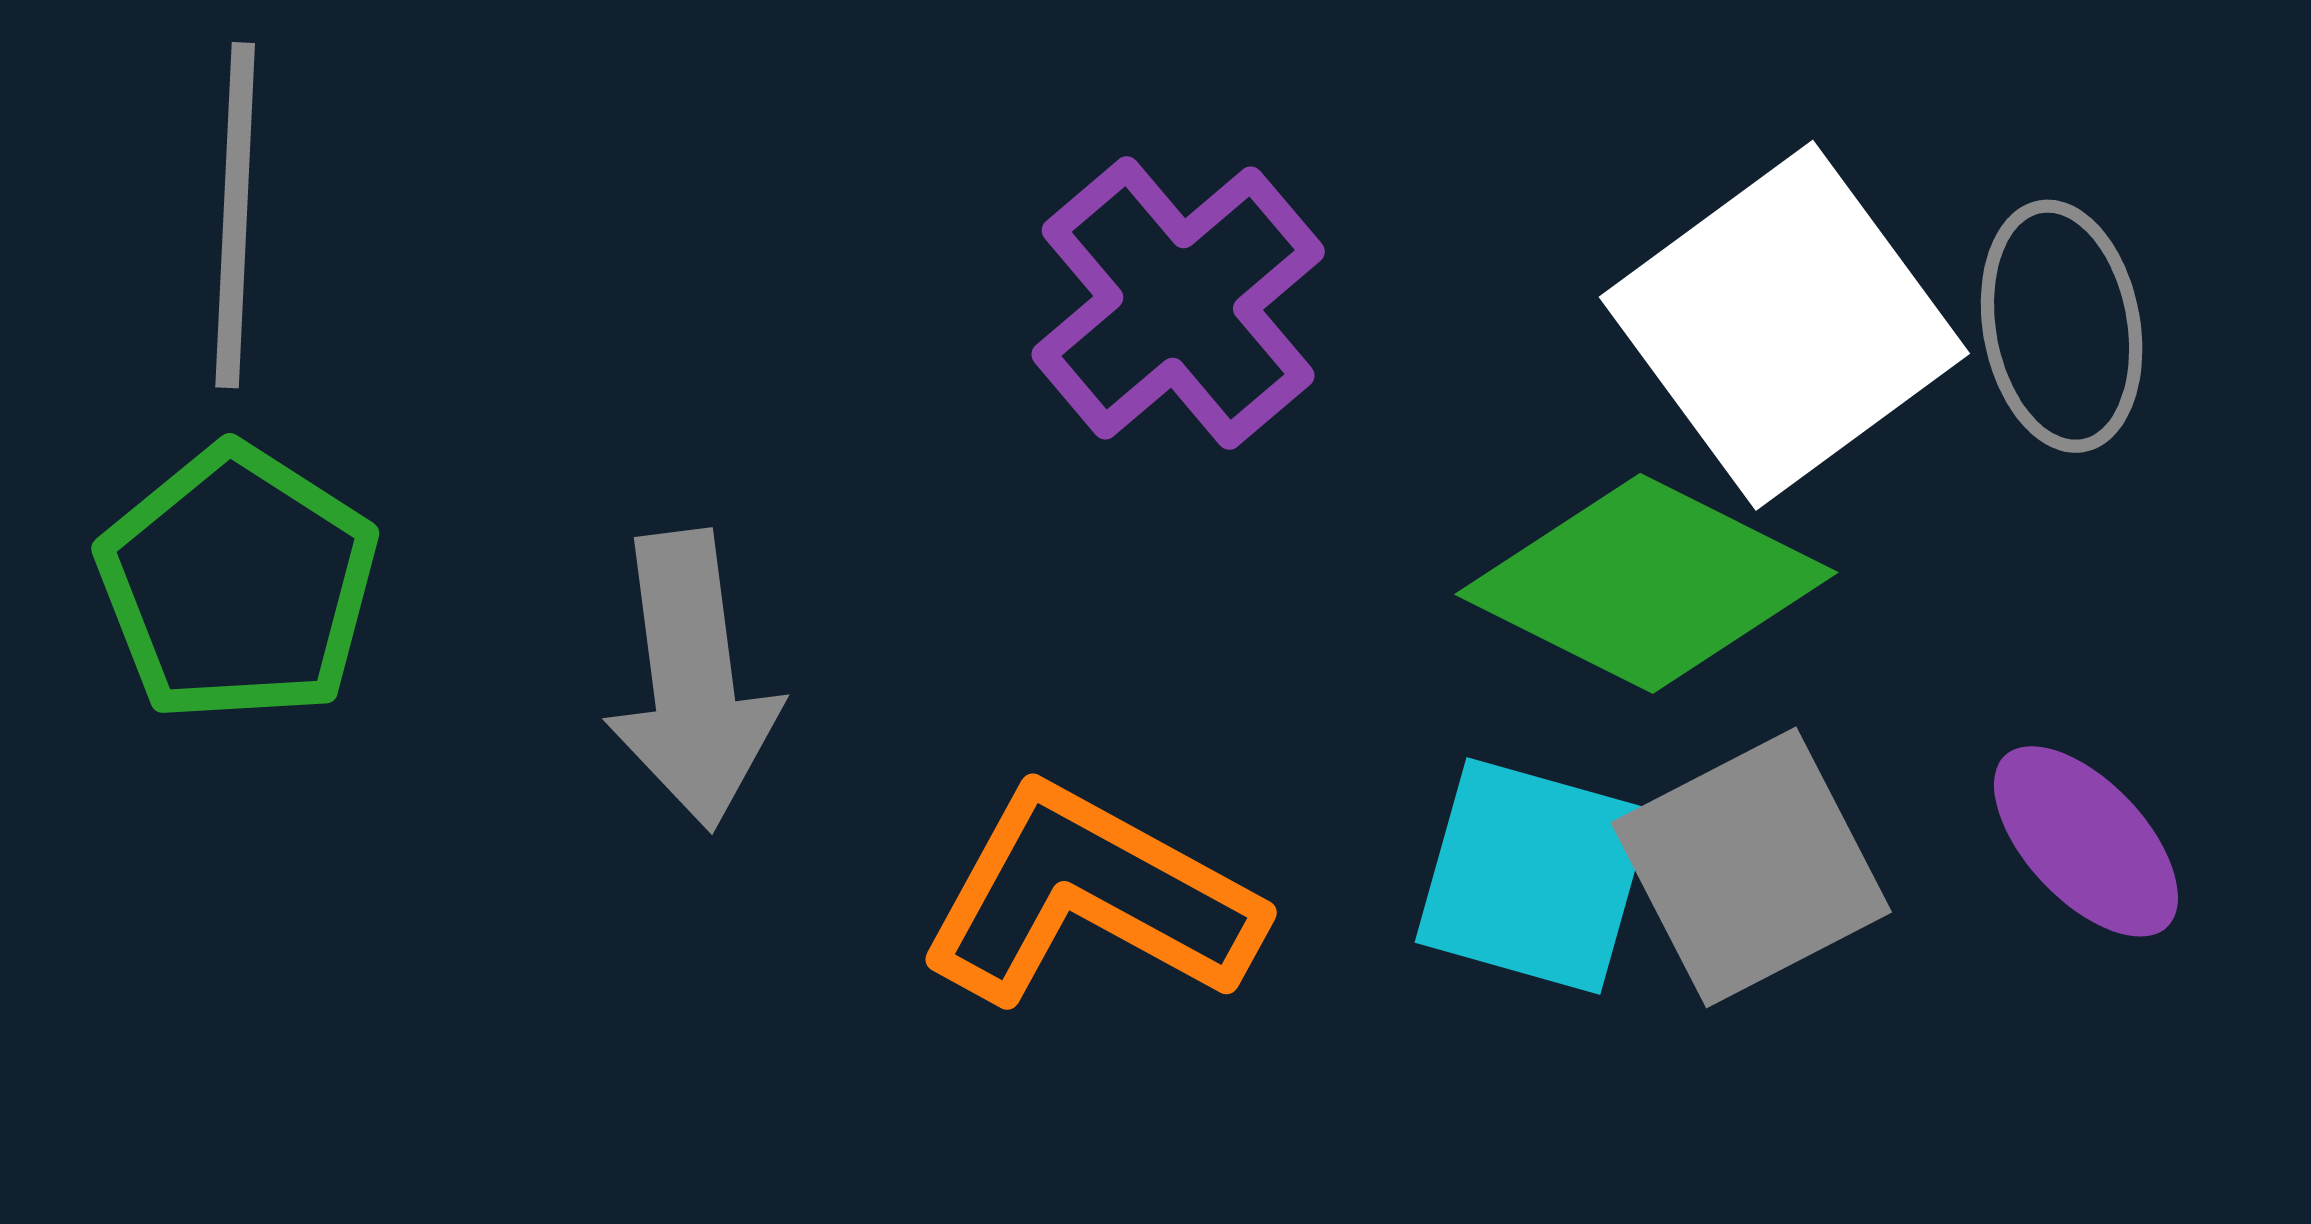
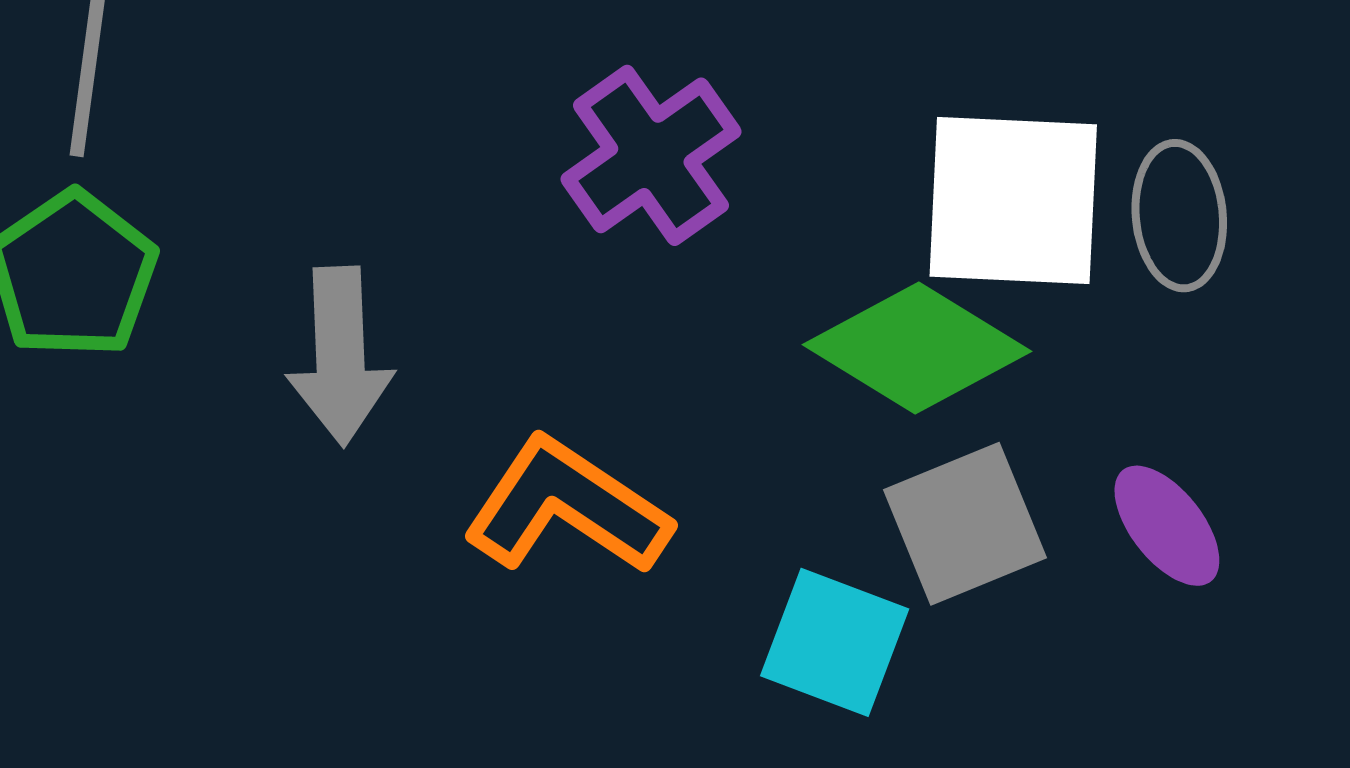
white square: (1784, 325) -> (1013, 200), turned 34
cyan square: (1533, 876) -> (835, 642), moved

